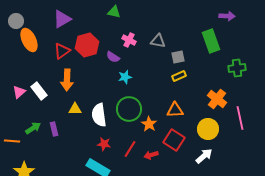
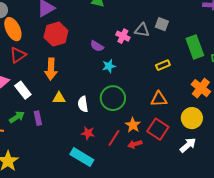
pink cross: (129, 40) -> (123, 36), moved
green rectangle: (211, 41) -> (195, 47), moved
red hexagon: (87, 45) -> (56, 34), moved
red triangle: (62, 51) -> (18, 55), moved
gray square: (178, 57) -> (162, 24), moved, turned 32
white rectangle: (39, 91) -> (23, 90), moved
white semicircle: (99, 115) -> (83, 104), size x0.7
orange star: (149, 124) -> (133, 125), moved

